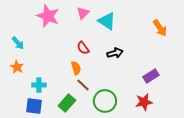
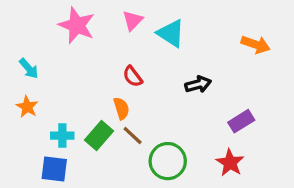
orange arrow: (160, 28) -> (256, 44), turned -36
black arrow: (115, 53) -> (198, 84), moved
red star: (144, 102) -> (230, 163), turned -30
green rectangle: (67, 103) -> (99, 136), moved

